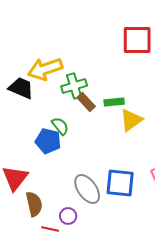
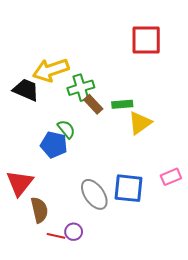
purple circle: (68, 216) -> (74, 232), moved

